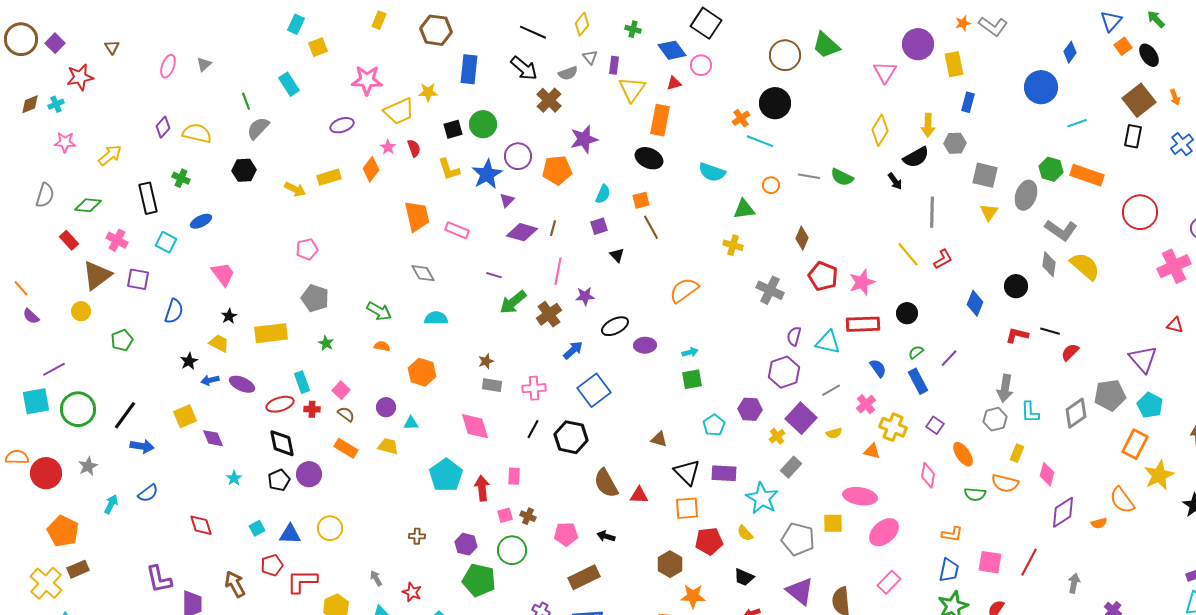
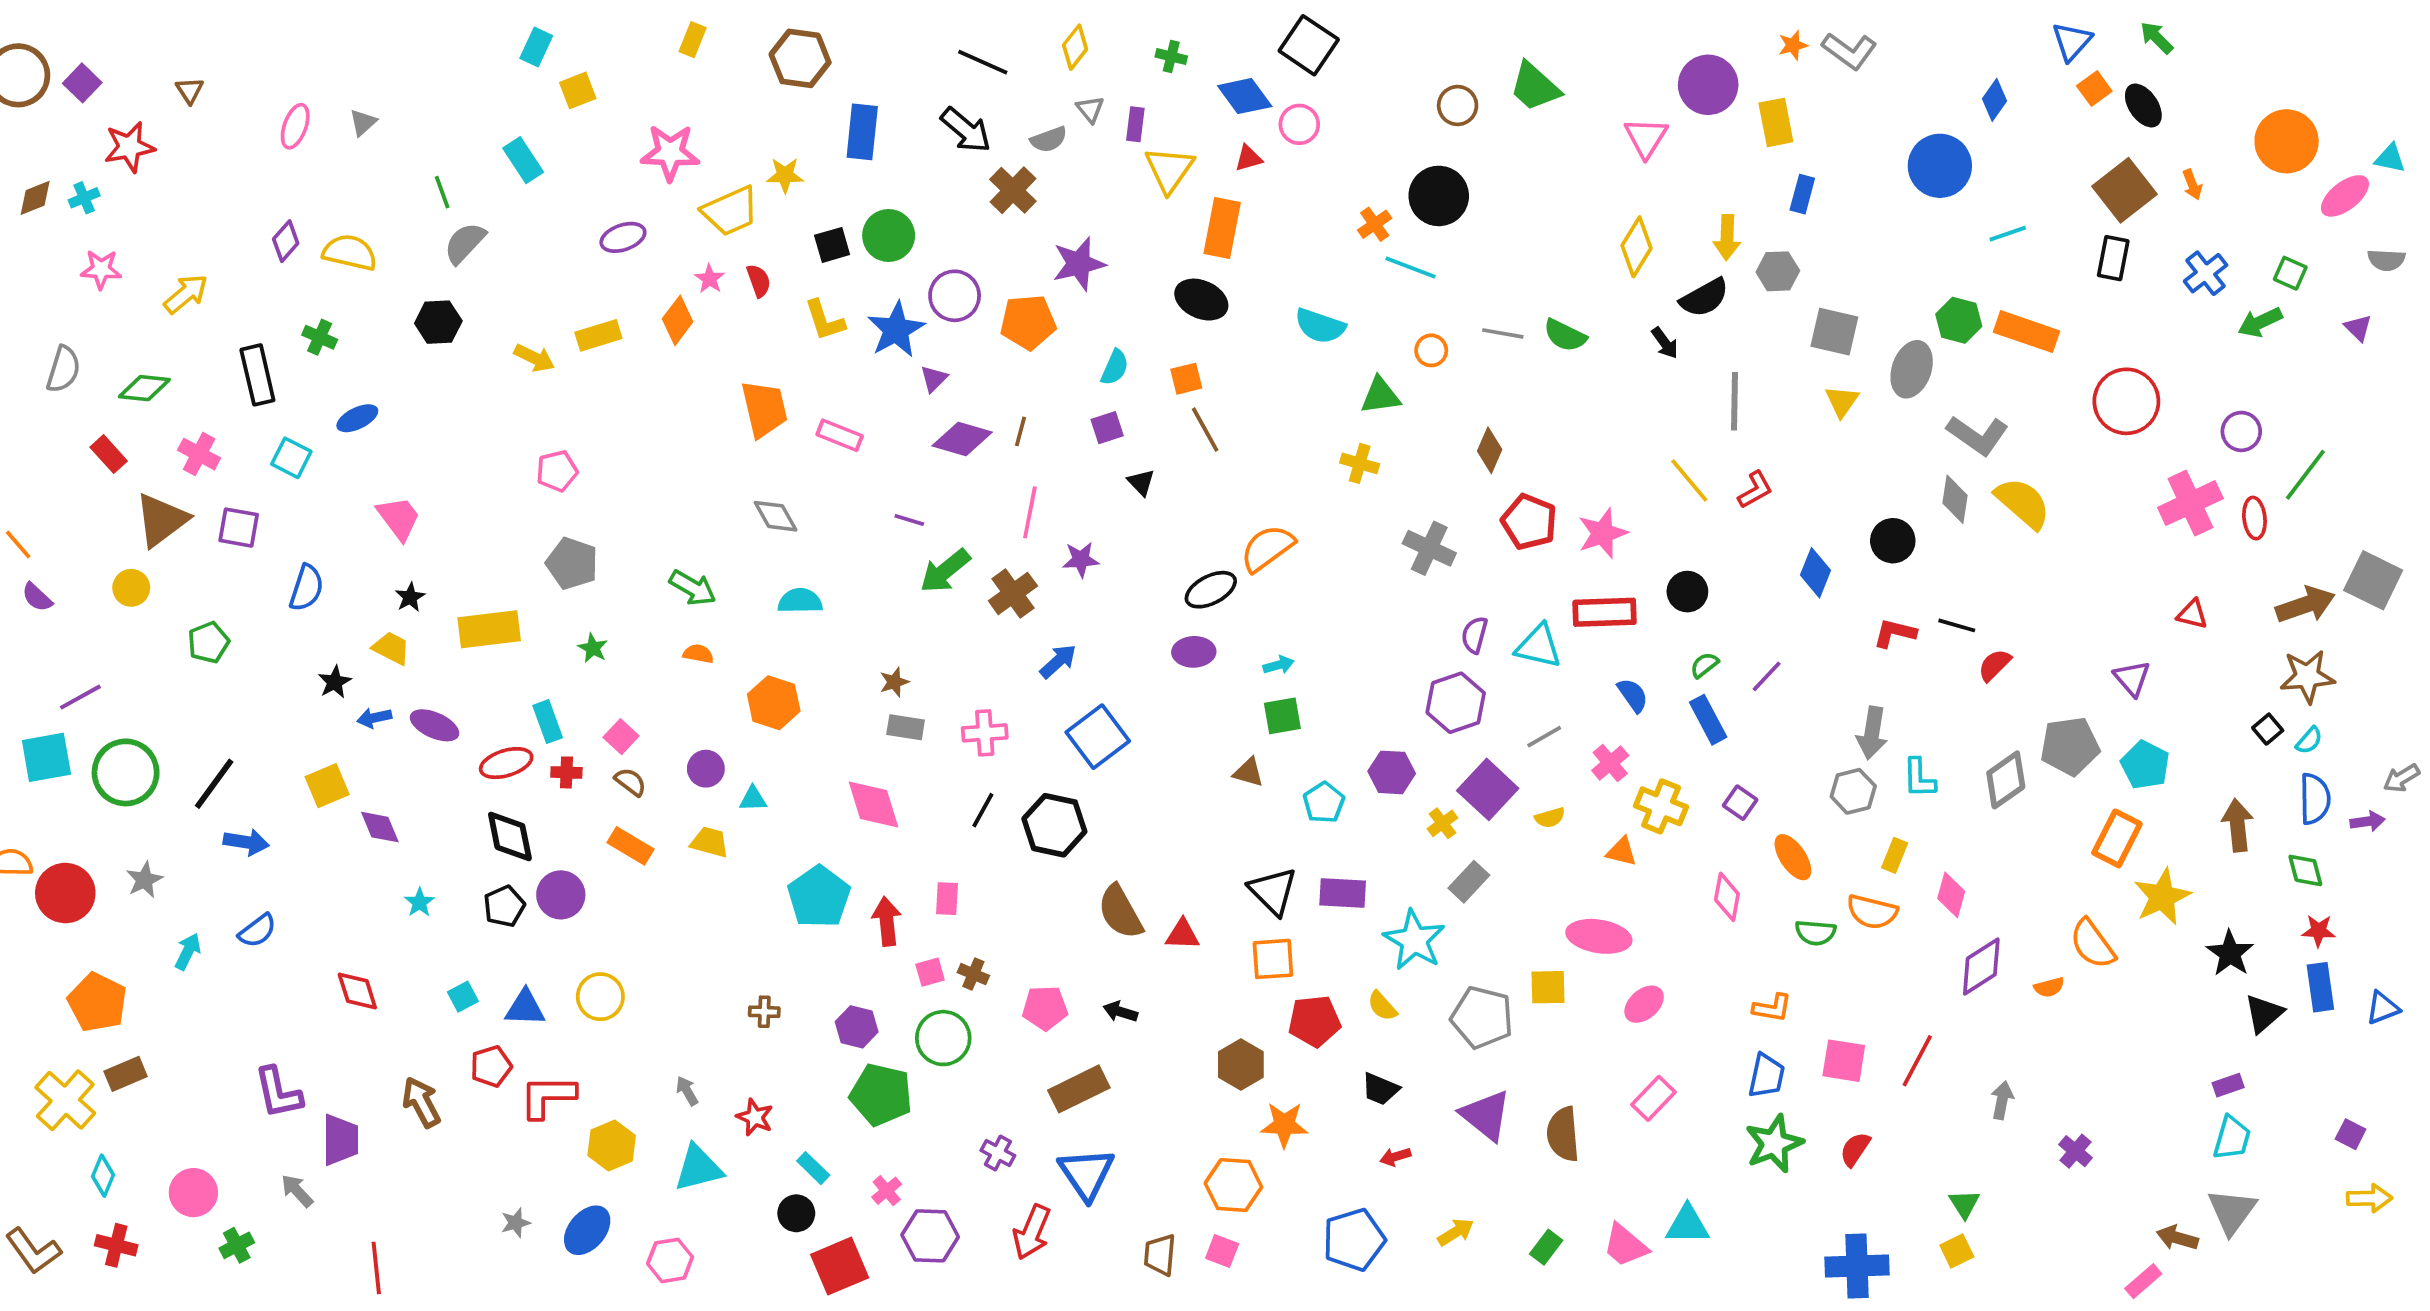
brown circle: (785, 55) -> (1458, 106), size x0.7
black ellipse: (615, 326) -> (1211, 590), moved
purple triangle: (1143, 359) -> (2132, 678), size x0.7
brown triangle: (659, 439) -> (1248, 772), moved
pink ellipse: (884, 532) -> (1644, 1004), size x0.7

